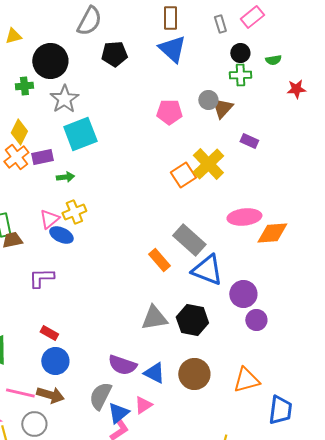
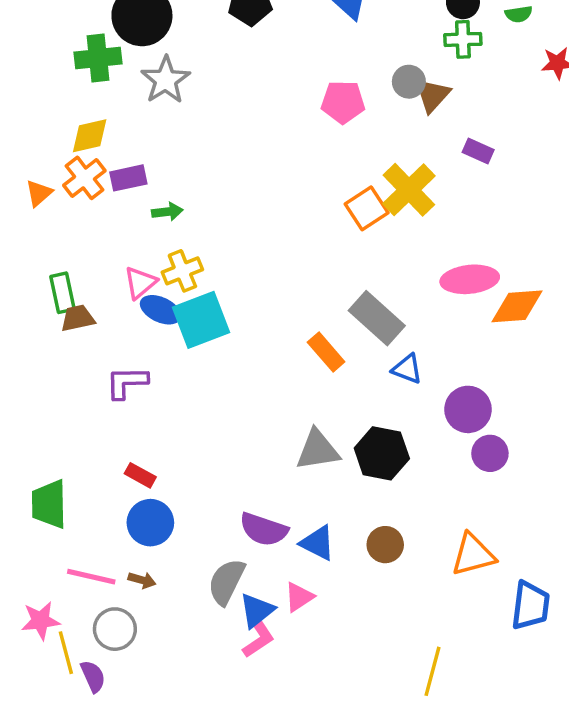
green cross: (24, 86) -> (98, 58), size x1.5
yellow diamond: (19, 132) -> (90, 136), turned 50
cyan square: (80, 134) -> (201, 320), moved
blue triangle: (207, 270) -> (407, 369), size x0.6
brown circle: (194, 374) -> (385, 545), size x0.7
brown arrow: (50, 395) -> (142, 580), size x0.6

